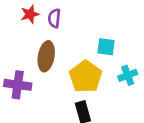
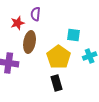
red star: (30, 14) -> (18, 23), moved

